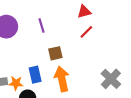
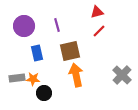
brown square: (55, 53) -> (70, 51), size x1.5
blue rectangle: (35, 75) -> (37, 53), moved

